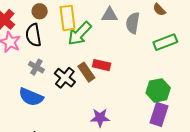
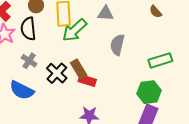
gray semicircle: (133, 23) -> (117, 45), moved
green rectangle: (165, 42) -> (160, 60), moved
red rectangle: (102, 65) -> (87, 81), moved

